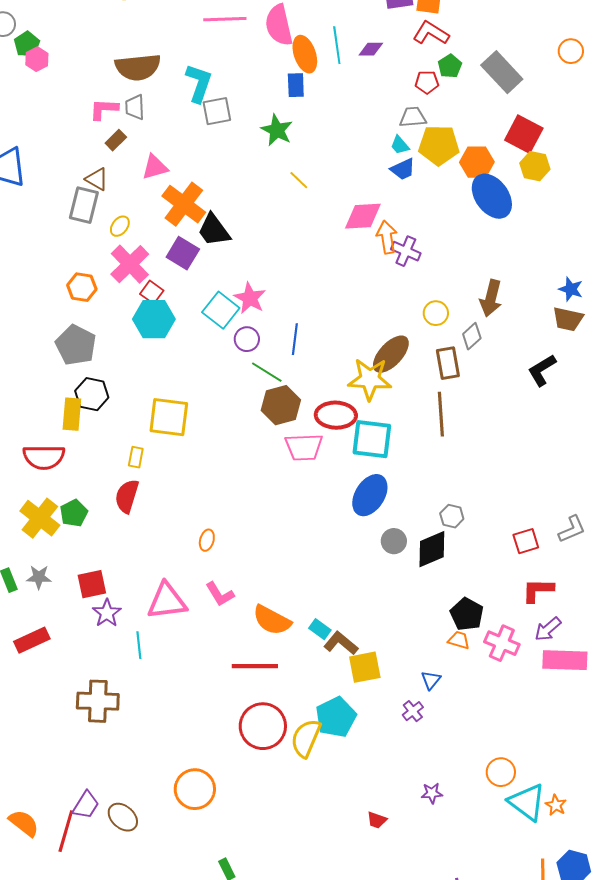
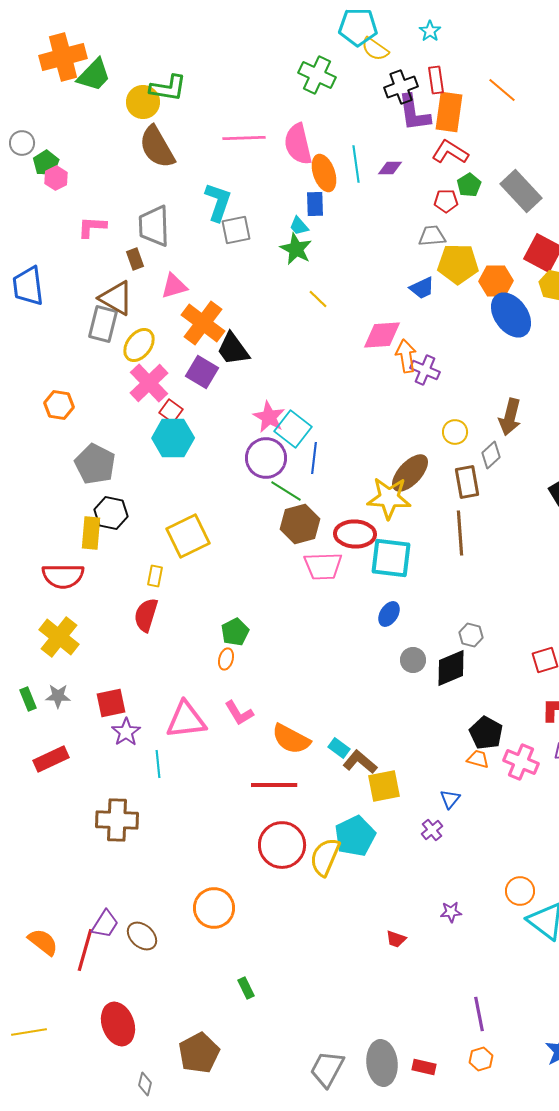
brown semicircle: (138, 67) -> (157, 147), moved, turned 66
gray trapezoid: (135, 107) -> (154, 226), size x1.6
pink L-shape: (104, 109) -> (92, 227), moved
brown rectangle: (116, 140) -> (135, 259), turned -65
cyan trapezoid: (400, 145) -> (299, 226), moved
brown triangle: (97, 179) -> (116, 298), size x1.5
yellow ellipse: (120, 226) -> (139, 345), size x1.6
orange hexagon: (82, 287) -> (59, 405), moved
cyan square: (221, 310) -> (293, 429), moved
purple circle: (247, 339) -> (266, 458), size x1.6
yellow square: (169, 417) -> (188, 536), turned -33
blue ellipse: (370, 495) -> (389, 614), size x0.6
green pentagon: (74, 513) -> (235, 632), moved

